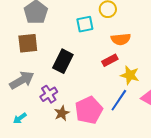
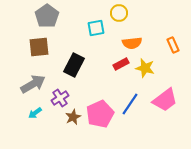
yellow star: (130, 75) -> (145, 68), moved
cyan arrow: (20, 118) -> (35, 113), moved

